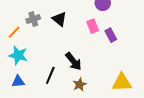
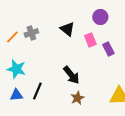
black triangle: (59, 19) -> (67, 29), moved
orange line: (14, 32) -> (12, 37), moved
black line: (50, 75) -> (37, 91), moved

